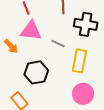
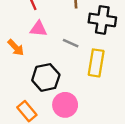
pink triangle: (31, 31) -> (39, 29), size x0.7
pink circle: (83, 94) -> (65, 105), moved

